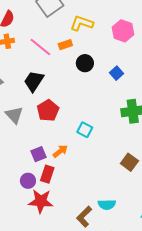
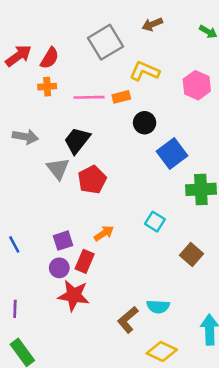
pink line: (40, 47) -> (89, 97), turned -45
blue square: (117, 73) -> (172, 154), moved, size x1.6
gray triangle: (14, 115) -> (58, 169), moved
cyan square: (85, 130) -> (155, 222), moved
purple square: (39, 154) -> (63, 241), moved

